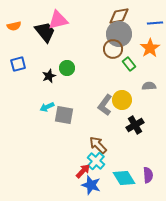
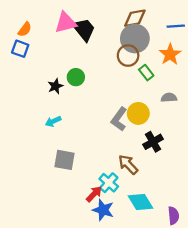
orange semicircle: (14, 26) -> (25, 29), moved, turned -40
black trapezoid: (45, 32) -> (84, 29), moved
blue square: (18, 64) -> (20, 49), moved, turned 35
gray square: (64, 115) -> (64, 160), moved
brown arrow: (98, 145) -> (128, 165), moved
purple semicircle: (148, 175) -> (173, 216), moved

